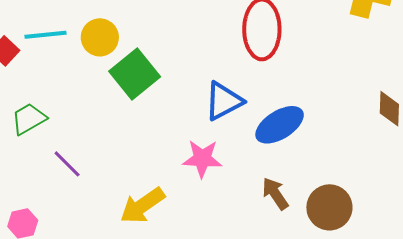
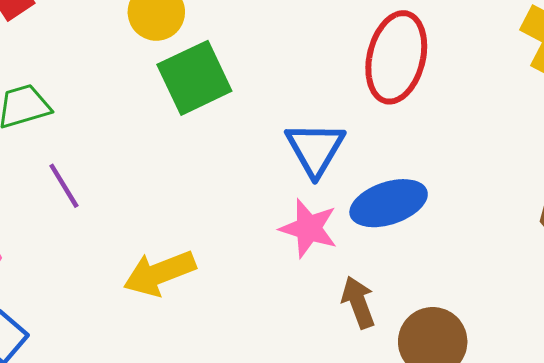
blue triangle: (224, 101) -> (315, 149), turned -45
pink star: (202, 159) -> (309, 228), moved

